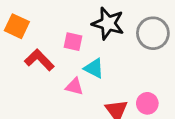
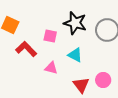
cyan triangle: (94, 68) -> (75, 55), moved

